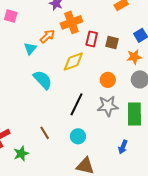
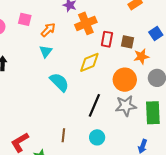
orange arrow: (47, 36) -> (48, 30), moved
orange star: (134, 57) -> (141, 56), moved
orange circle: (108, 80) -> (125, 80), size x1.5
brown line: (45, 133) -> (63, 135), turned 40

